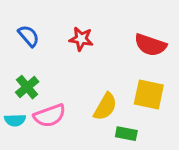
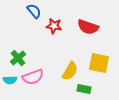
blue semicircle: (29, 36) -> (34, 11), moved
red semicircle: (150, 45) -> (88, 27), moved

